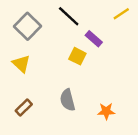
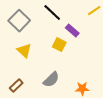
yellow triangle: (21, 64) -> (24, 51), moved
gray semicircle: (67, 100) -> (51, 80), turned -120

